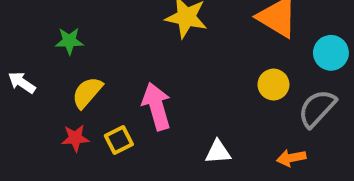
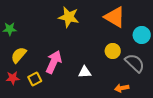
pink arrow: (157, 106) -> (54, 62), turned 40
gray semicircle: (317, 108) -> (135, 63), turned 90
white triangle: (218, 152) -> (85, 72), moved

